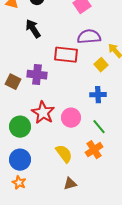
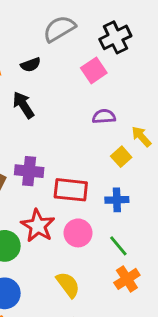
purple semicircle: (89, 37) -> (104, 116), size x0.7
red rectangle: (66, 55) -> (71, 190), moved
orange cross: (94, 150) -> (127, 279), moved

